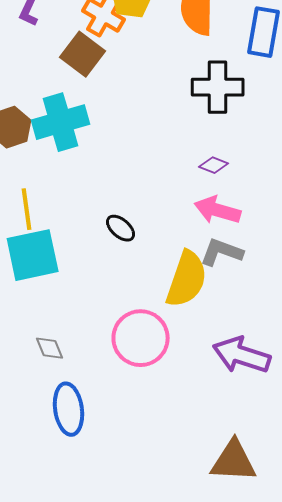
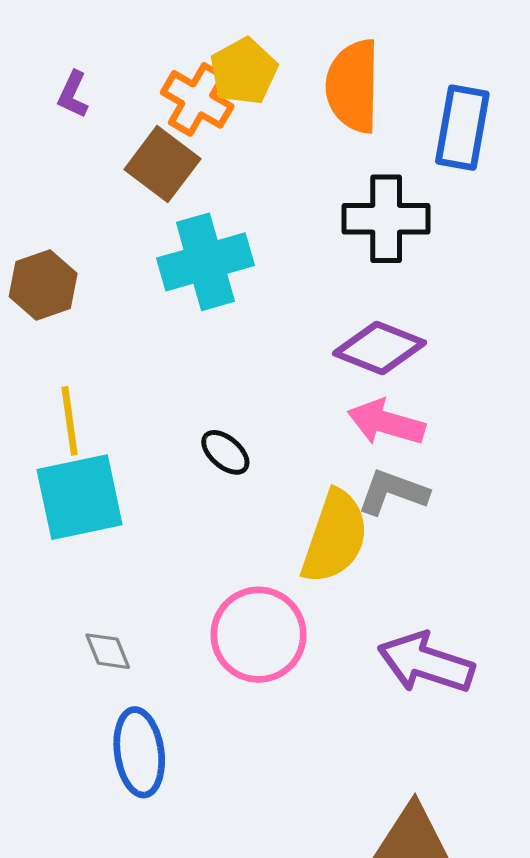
cyan cross: (61, 122) -> (205, 262), moved
purple diamond: (214, 165) -> (379, 348), size x1.8

